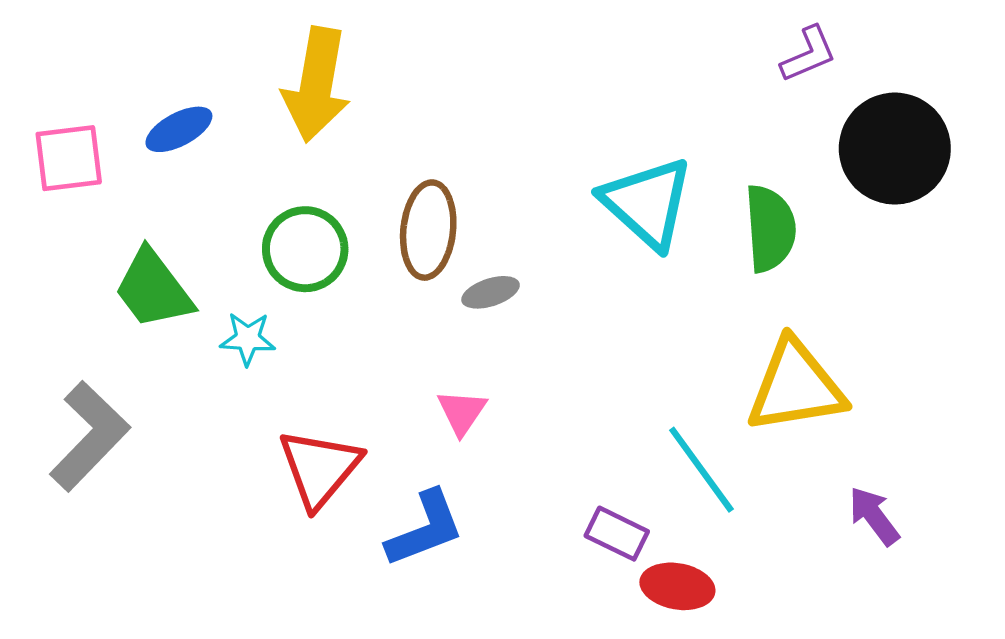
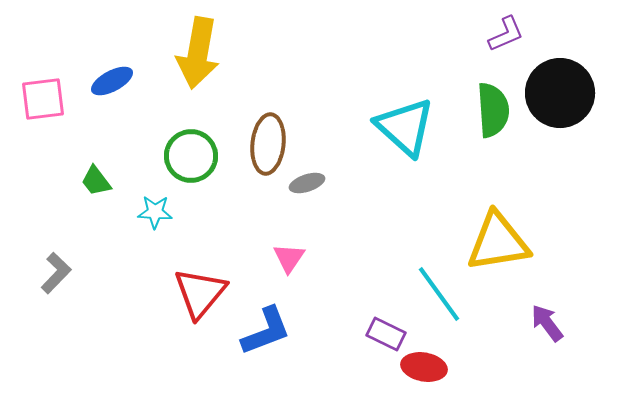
green semicircle: (770, 228) -> (493, 110), moved
green trapezoid: (153, 289) -> (96, 181), size x0.6
gray L-shape: (89, 436) -> (56, 273), size x0.6

